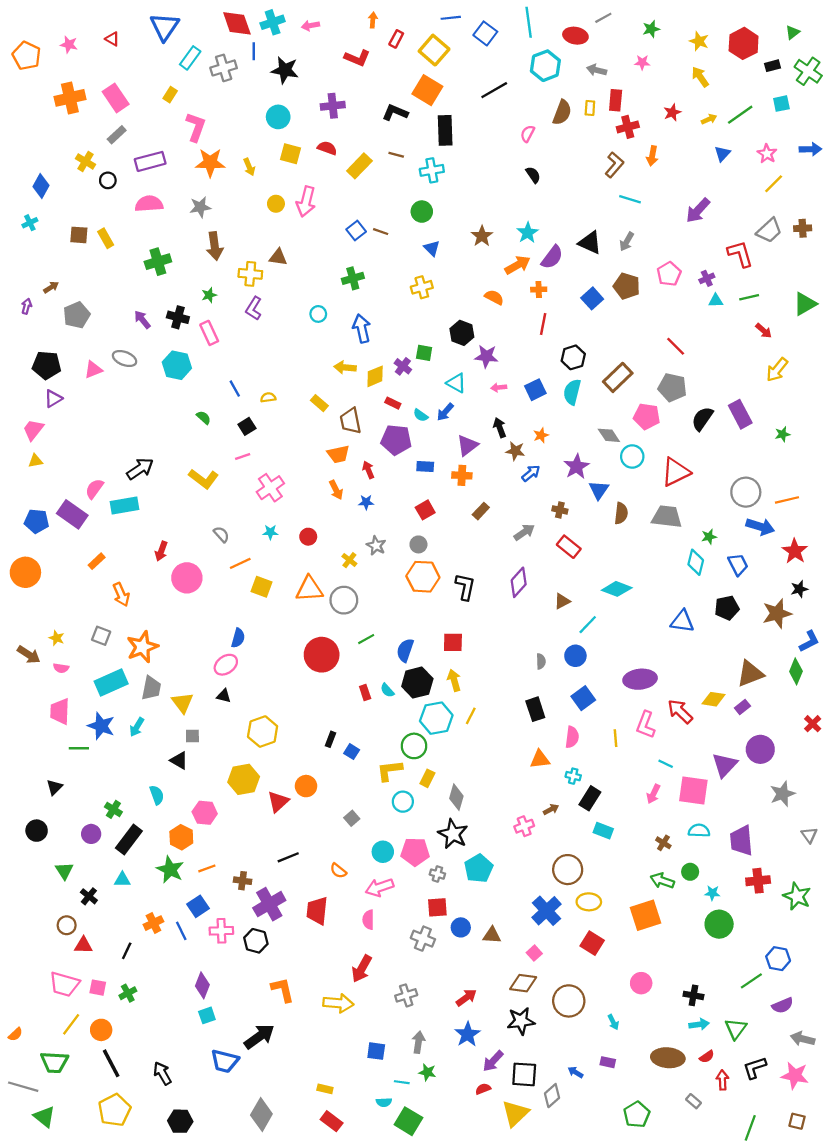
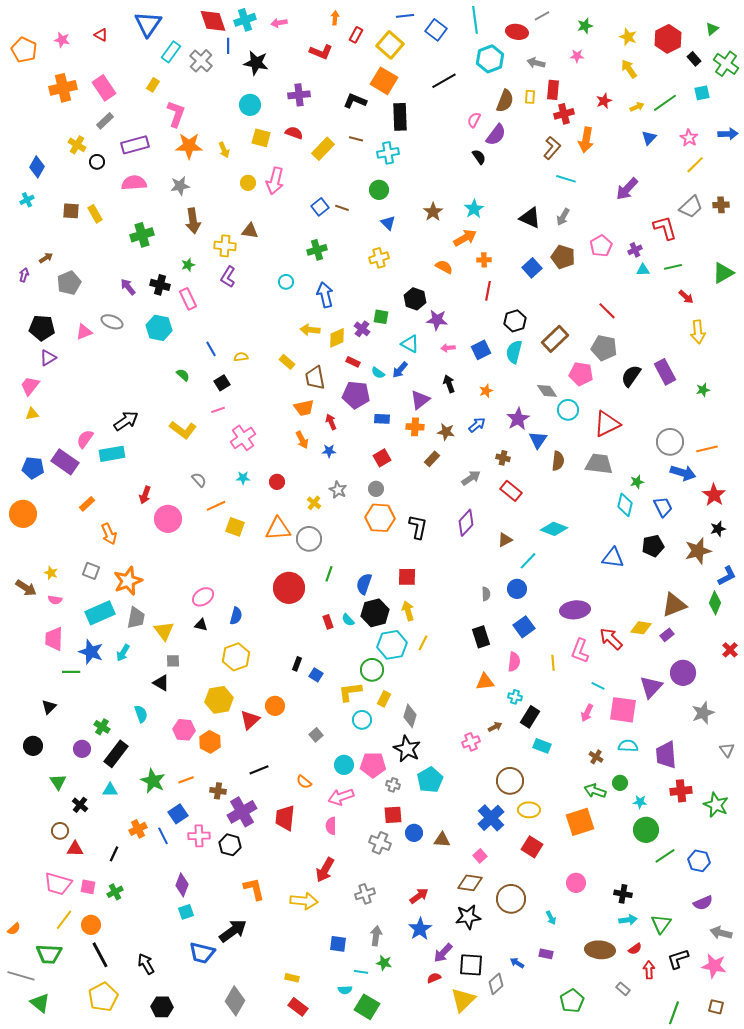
black rectangle: (773, 66) -> (694, 59), turned 64
gray cross: (224, 68) -> (201, 61), turned -30
orange arrow: (652, 156) -> (586, 140), size x1.4
purple semicircle: (552, 257) -> (496, 135), moved
yellow arrow: (777, 370) -> (698, 332), turned -45
brown star: (515, 451) -> (446, 432), moved
blue semicircle: (238, 638) -> (236, 616), moved
green line: (366, 639) -> (329, 574), turned -42
orange hexagon: (181, 837) -> (210, 742), moved
green line: (751, 981) -> (665, 856), moved

